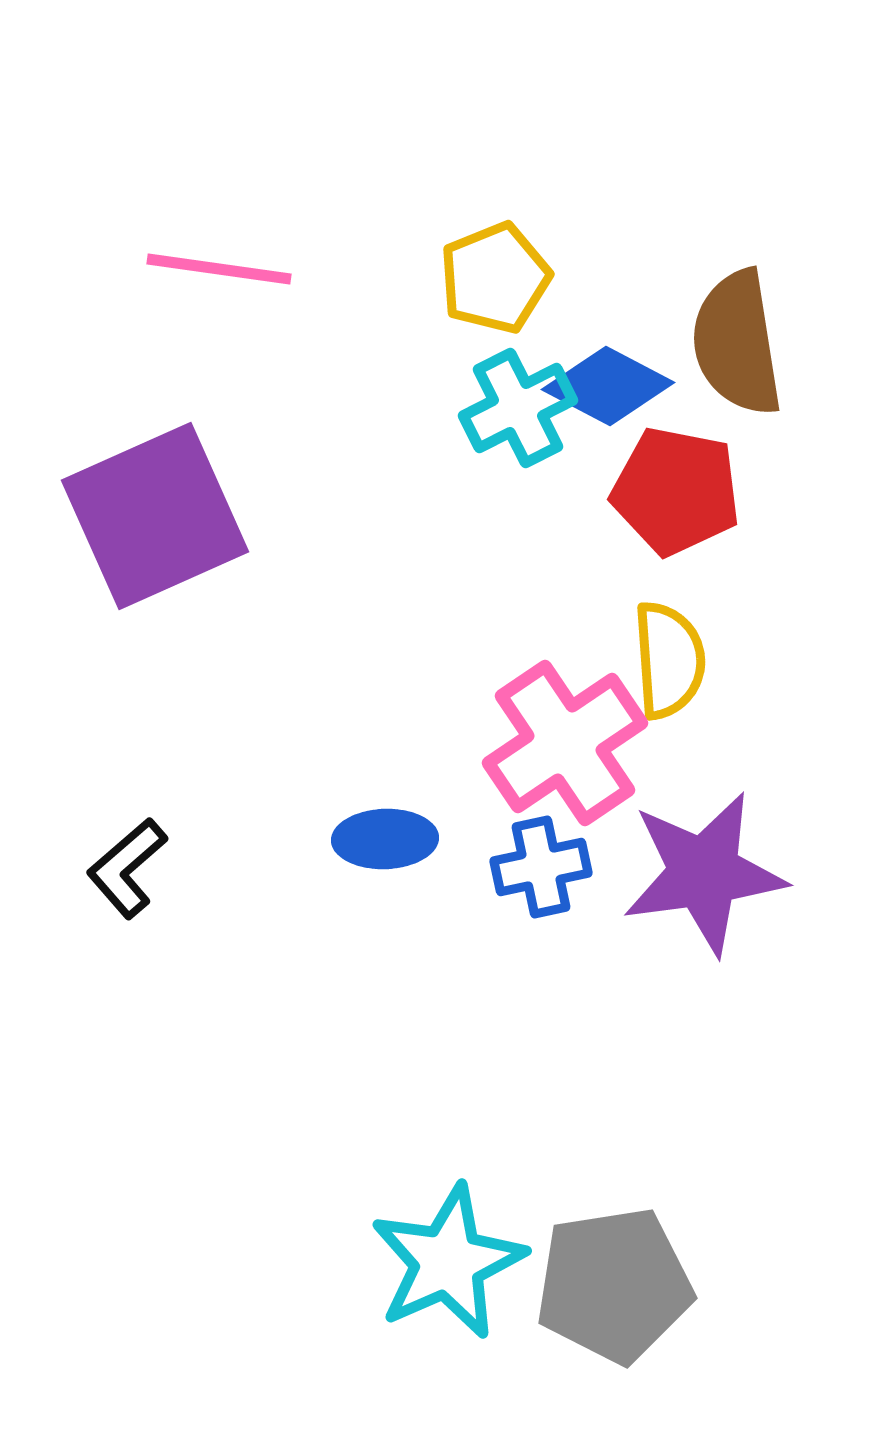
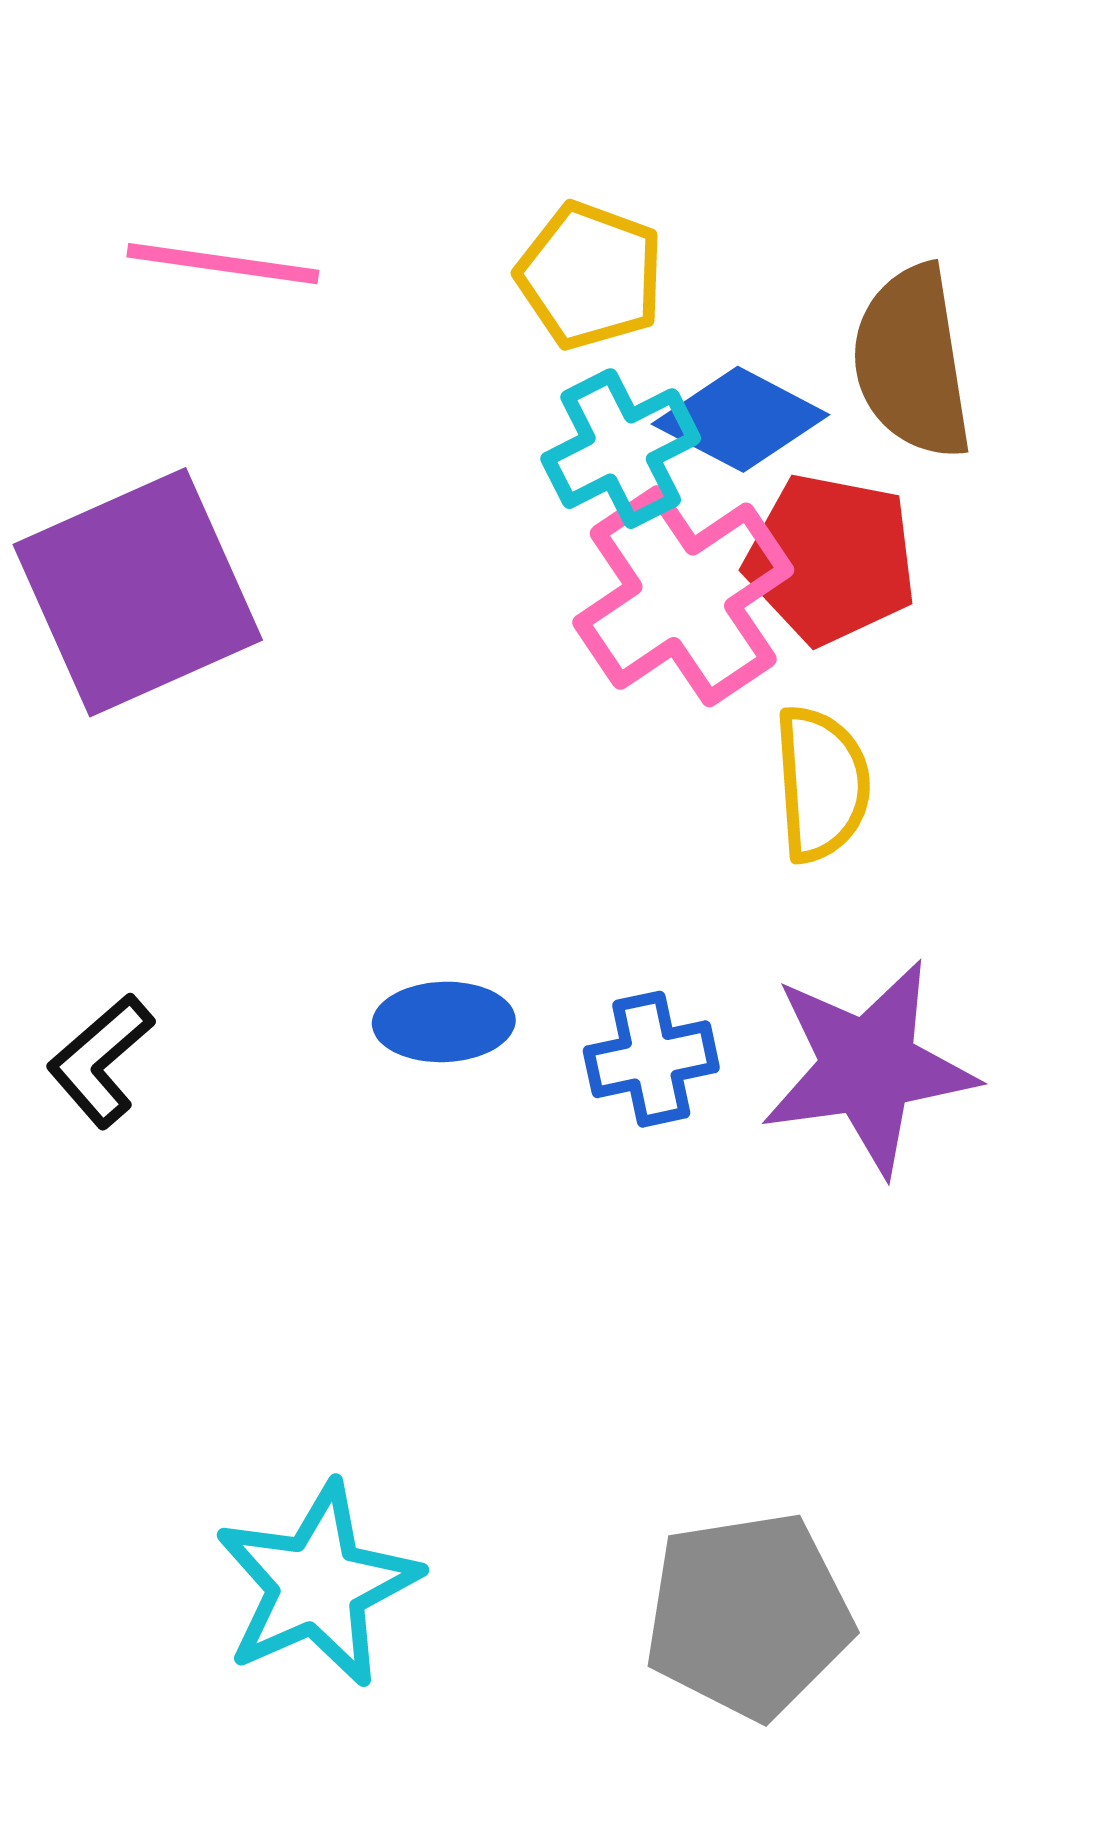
yellow pentagon: (495, 278) -> (590, 276), turned -30
pink cross: (565, 743) -> (683, 596), moved
cyan star: (448, 1262) -> (317, 1585), moved

